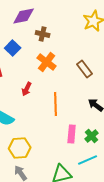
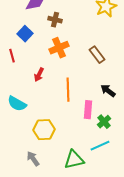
orange cross: (47, 62) -> (59, 48), turned 30
pink rectangle: (72, 134) -> (88, 110), moved
yellow hexagon: (20, 148) -> (44, 130), moved

